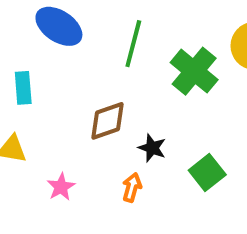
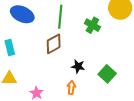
green cross: (194, 71) -> (92, 25), size x0.7
brown diamond: (107, 121) -> (54, 44), moved

